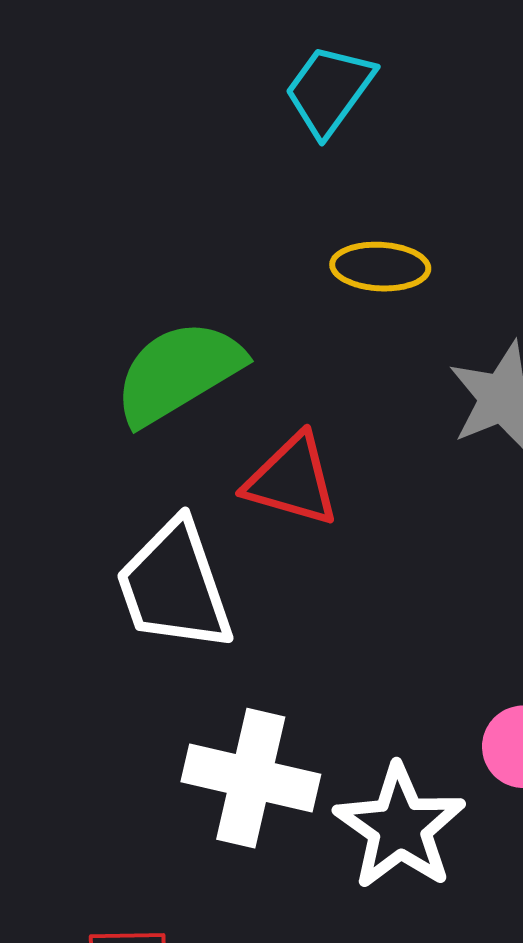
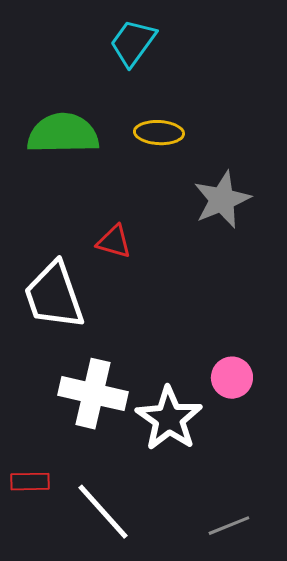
green semicircle: (178, 372) -> (63, 134), moved, turned 30
red triangle: (292, 480) -> (114, 242), size x0.7

